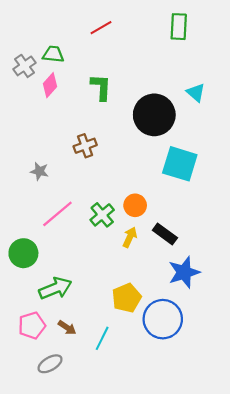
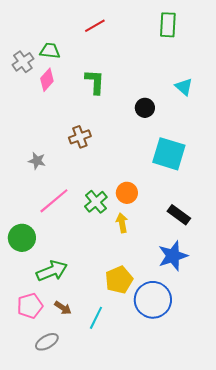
black circle: (154, 115) -> (145, 108), size x0.5
black rectangle: (165, 234) -> (179, 215), moved
yellow arrow: (130, 237) -> (122, 223), turned -36

